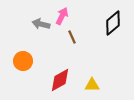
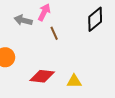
red diamond: (60, 80) -> (42, 76), turned 35

